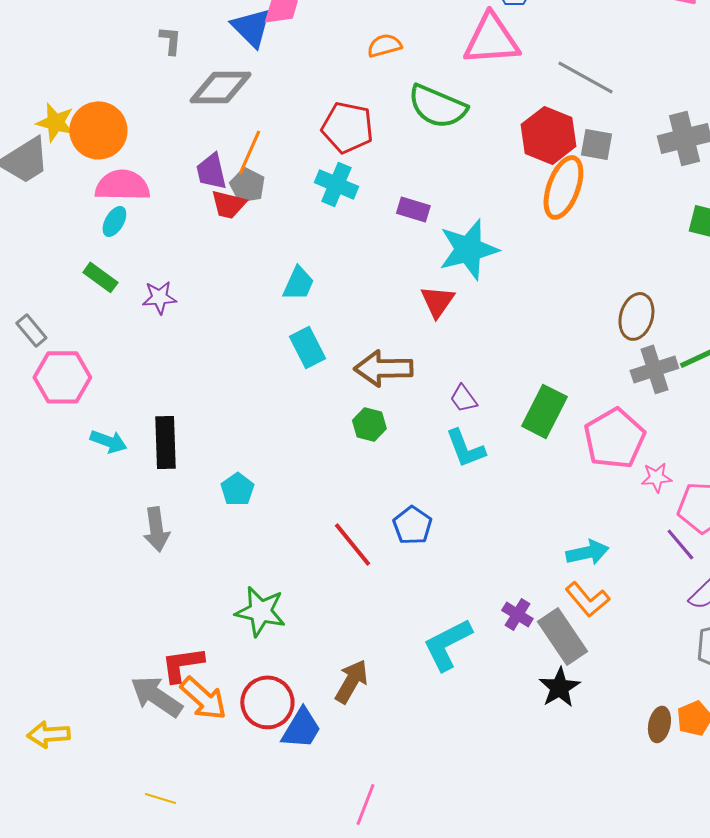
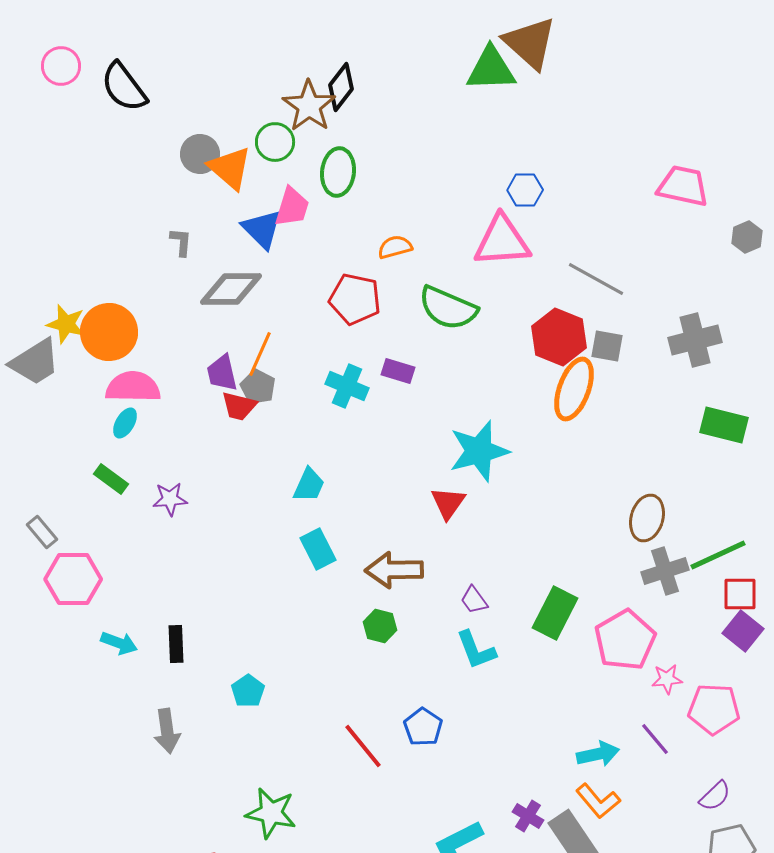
red pentagon: (347, 127) -> (355, 299), moved
purple rectangle: (413, 209) -> (398, 371), moved
black rectangle: (165, 442) -> (176, 644), size x0.7
purple line: (680, 544) -> (655, 739), moved

